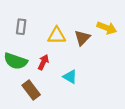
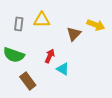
yellow triangle: (57, 36) -> (42, 20), moved
red arrow: (43, 62) -> (50, 56), moved

